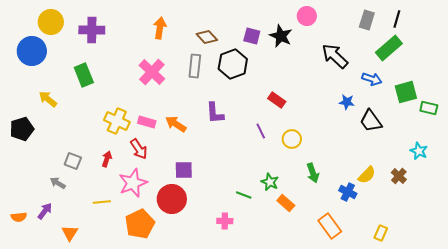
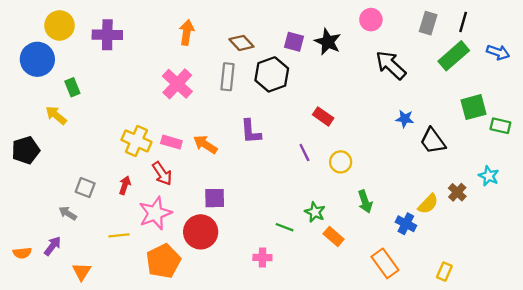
pink circle: (307, 16) -> (371, 20), moved
green rectangle: (84, 75) -> (72, 87), moved, size x0.7
blue arrow: (372, 79) -> (498, 52), moved
brown cross: (399, 176) -> (457, 192), moved

